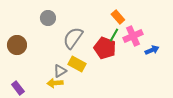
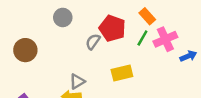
gray semicircle: (73, 38) -> (93, 42), size x0.6
red pentagon: (105, 48) -> (112, 28), moved
yellow rectangle: (77, 64) -> (122, 73), moved, turned -42

